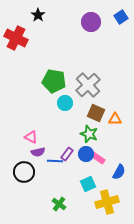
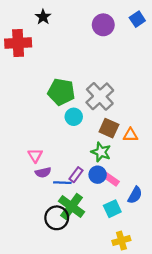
red cross: (16, 38) -> (18, 43), turned -30
pink triangle: (31, 137) -> (35, 155), turned 32
black circle: (24, 172) -> (57, 218), moved
cyan square: (88, 184) -> (112, 209), moved
yellow cross: (107, 202) -> (121, 241), moved, size x0.7
green cross: (59, 204) -> (71, 206), moved, size x1.6

